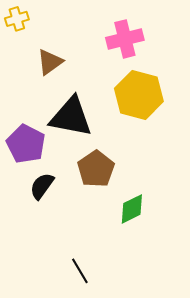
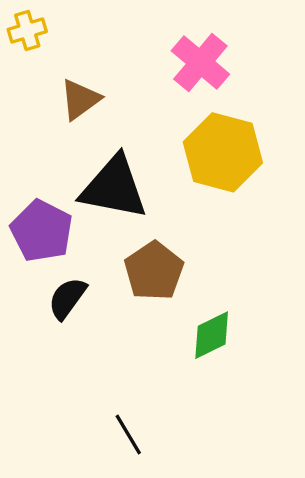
pink cross: (125, 39) -> (200, 63), turned -36

